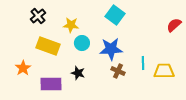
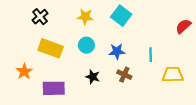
yellow star: (71, 25) -> (85, 17), moved
blue star: (111, 49) -> (117, 51), size x0.7
cyan line: (143, 63) -> (151, 55), moved
black star: (78, 73) -> (93, 77), moved

